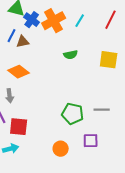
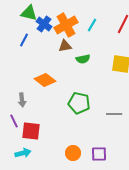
brown triangle: (23, 42) -> (65, 46), moved
orange diamond: (19, 72) -> (45, 80), moved
green pentagon: (73, 114) -> (79, 103), moved
purple square: (91, 141) -> (99, 154), moved

